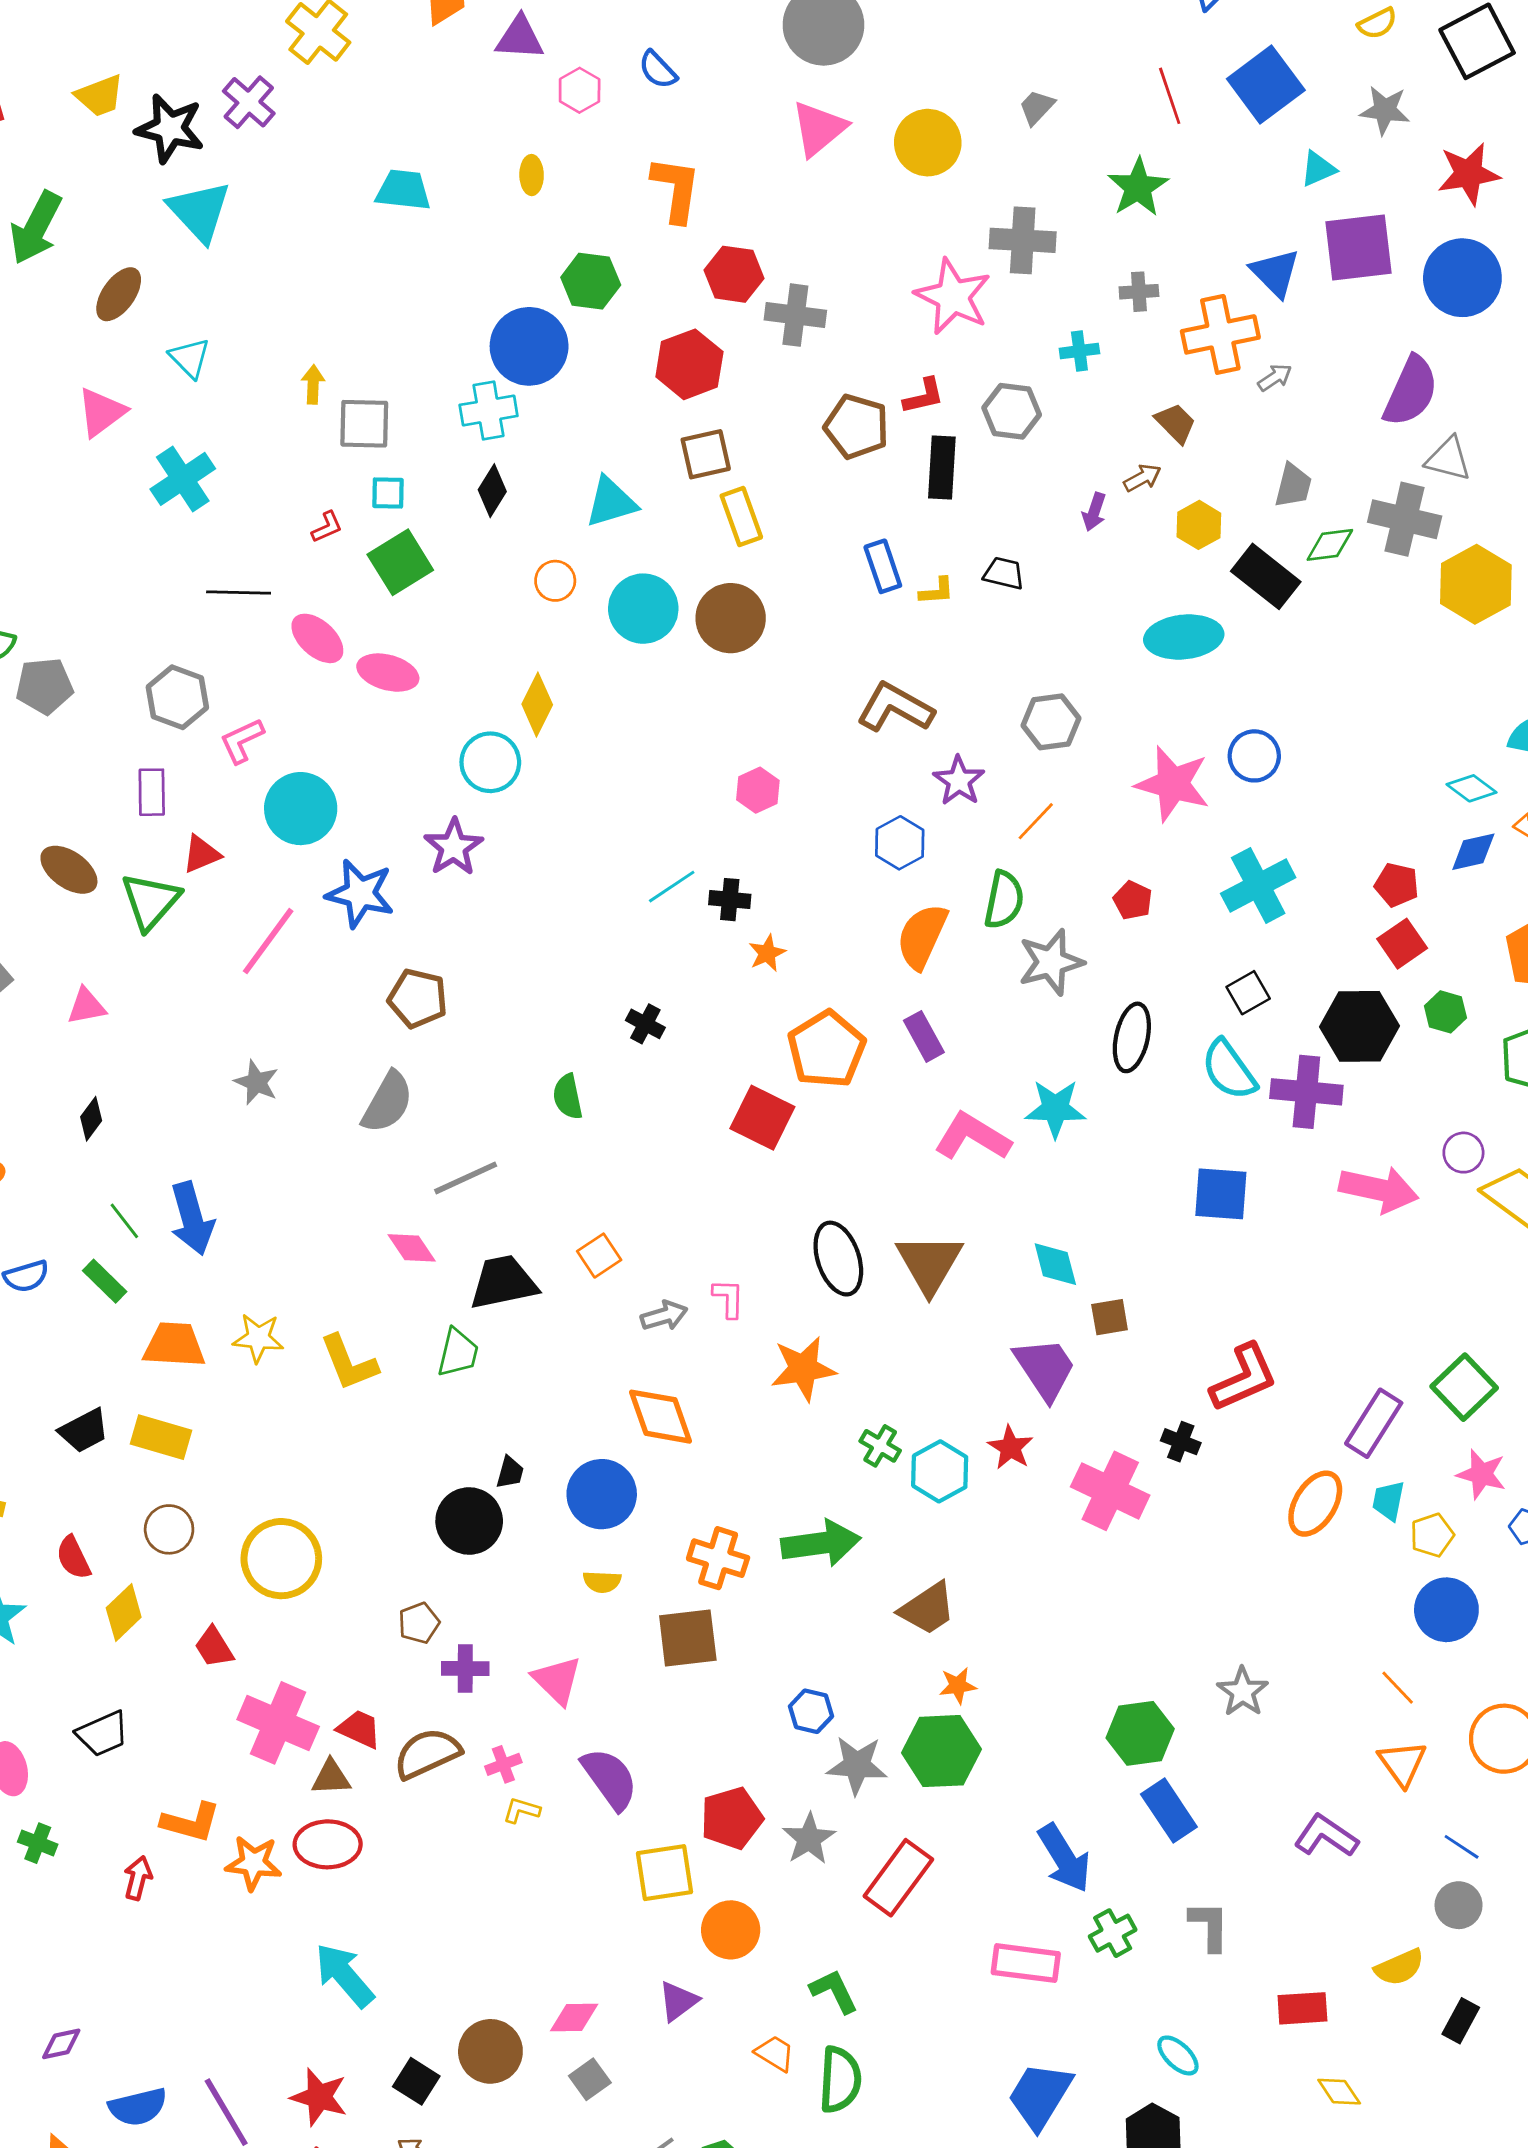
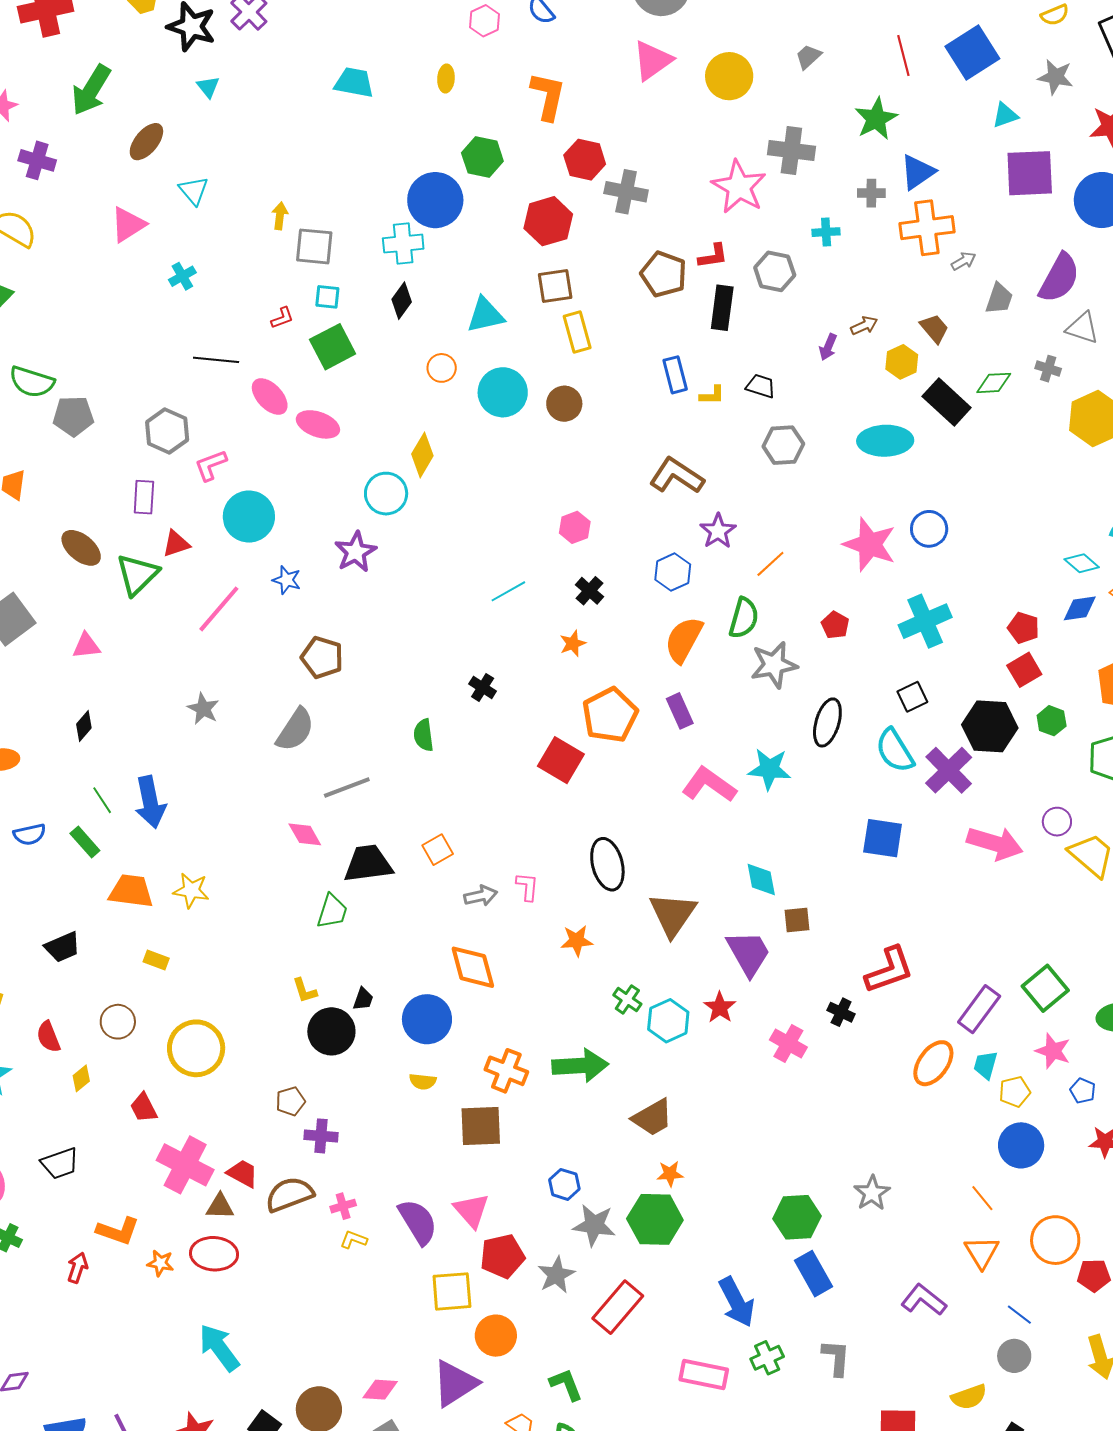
cyan triangle: (199, 211) -> (208, 87), size x0.5
blue triangle: (1275, 273) -> (918, 172), moved, turned 36
brown trapezoid: (1176, 423) -> (934, 328), moved
cyan cross: (183, 479) -> (182, 276), size x0.6
gray trapezoid: (1293, 486) -> (999, 299), moved
gray cross: (1405, 519) -> (1048, 369), size x0.5
brown circle: (731, 618) -> (564, 404), size x0.7
gray hexagon: (1051, 722) -> (783, 445), moved
blue star: (360, 893) -> (287, 580), size x0.6
black cross: (730, 900) -> (589, 591), moved, turned 32
purple cross: (1306, 1092) -> (949, 770), turned 36
brown triangle: (929, 1263) -> (673, 914), moved
yellow L-shape: (349, 1363) -> (305, 991), moved, size x0.6
orange star: (803, 1369) -> (577, 941), size x0.7
yellow rectangle: (161, 1437) -> (156, 960), moved, size x0.6
pink cross: (1110, 1491) -> (788, 1043), size x0.7
yellow diamond: (124, 1612) -> (81, 1078), size x0.7
pink triangle: (557, 1680) -> (471, 1210), moved
orange star: (253, 1863) -> (160, 1263), size x0.7
purple triangle: (678, 2001) -> (455, 1383), size x1.6

